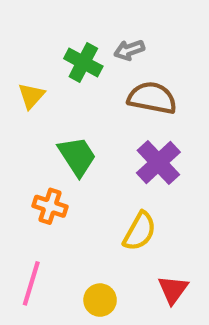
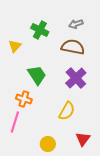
gray arrow: (129, 50) -> (76, 24), moved
pink line: (31, 283) -> (15, 122), moved

